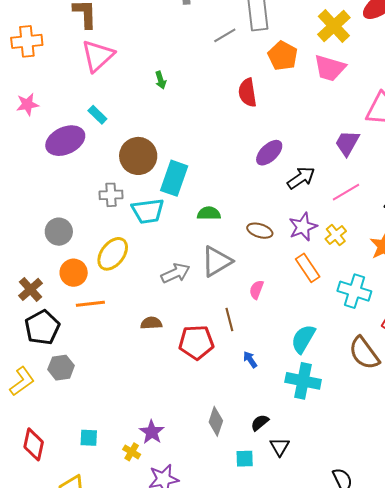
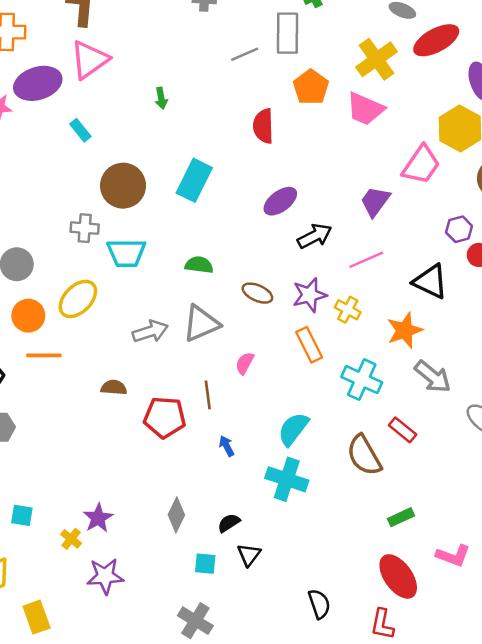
purple ellipse: (65, 141) -> (38, 83), moved
cyan rectangle: (174, 178) -> (194, 180), moved
yellow cross: (336, 235) -> (348, 310), turned -30

